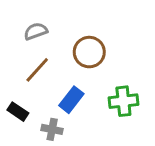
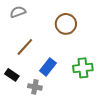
gray semicircle: (36, 31) -> (18, 12), moved
brown circle: (89, 52) -> (66, 24), moved

